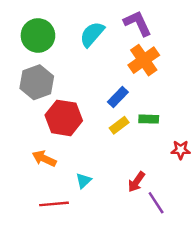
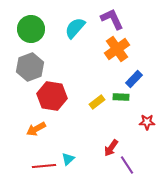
blue rectangle: (118, 97) -> (134, 79), moved
orange arrow: (44, 158) -> (36, 129), turned -54
cyan triangle: (83, 181) -> (68, 159), moved

